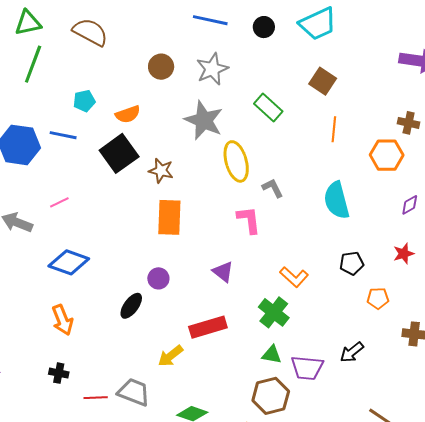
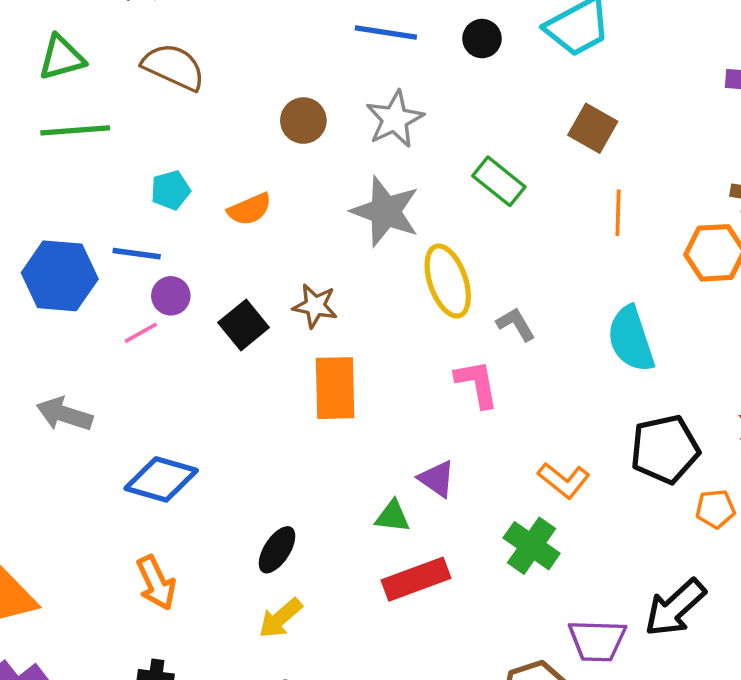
green line: (33, 64) -> (75, 130), turned 69
black square: (119, 153) -> (244, 325), moved, size x0.7
pink line: (59, 202) -> (141, 333), moved
black pentagon: (352, 263) -> (665, 449), size x1.6
purple circle: (158, 278) -> (171, 296), moved
black arrow: (352, 352) -> (675, 608), size x1.5
green triangle: (272, 355) -> (393, 516), moved
yellow arrow: (170, 356) -> (280, 618), moved

